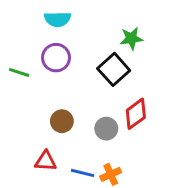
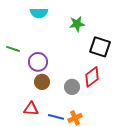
green star: (131, 38) -> (77, 24), moved
purple circle: (56, 58) -> (38, 62), moved
black square: (114, 69) -> (100, 47), moved, turned -30

